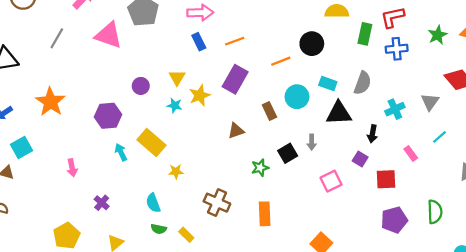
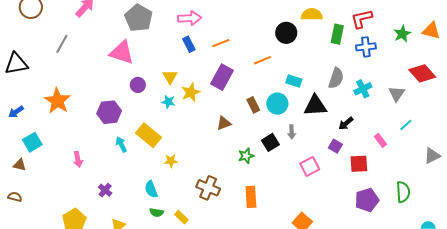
pink triangle: (108, 35) -> (122, 53), moved
black circle: (312, 44) -> (286, 33), moved
cyan rectangle: (328, 84) -> (294, 81), moved
cyan circle: (297, 97) -> (277, 104), moved
cyan cross: (395, 109) -> (363, 89), moved
black arrow: (372, 134) -> (346, 123), turned 42

